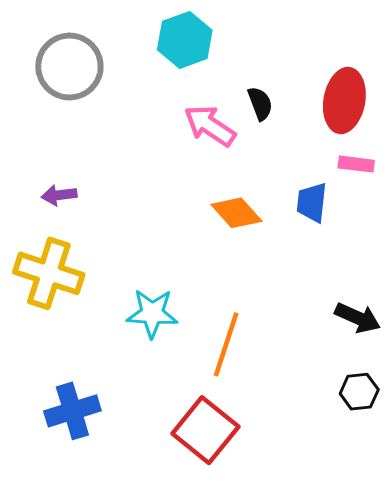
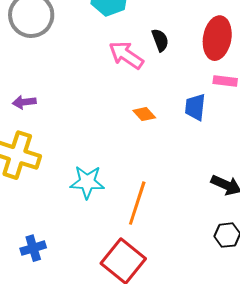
orange diamond: (236, 213) -> (144, 114), size x0.7
blue cross: (72, 411) -> (33, 248), size x0.7

